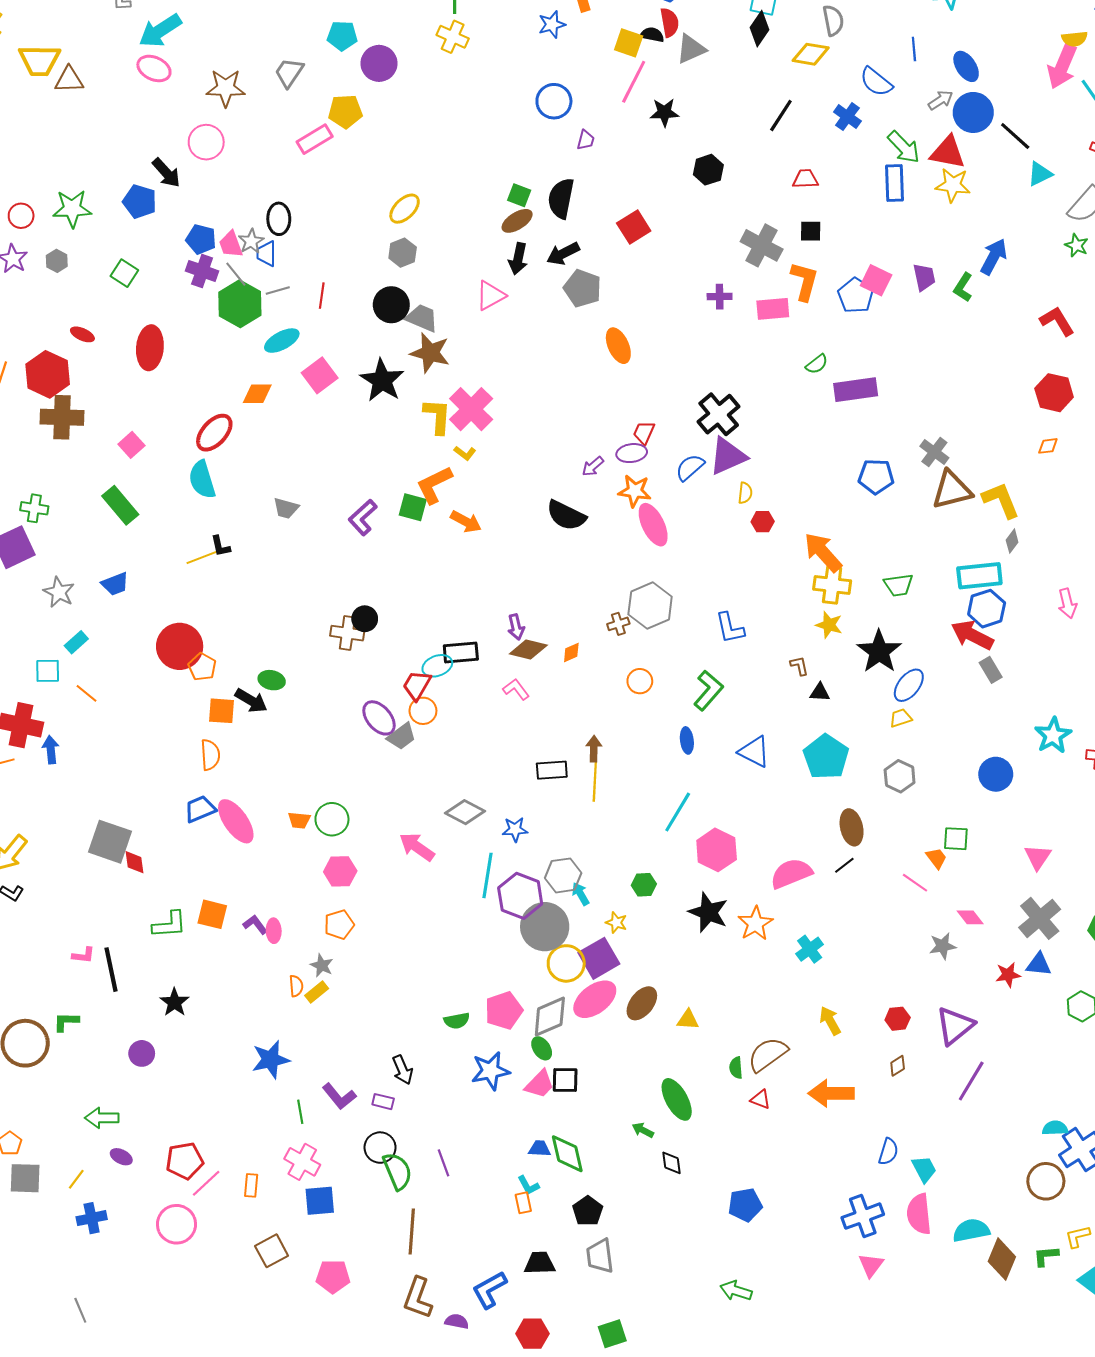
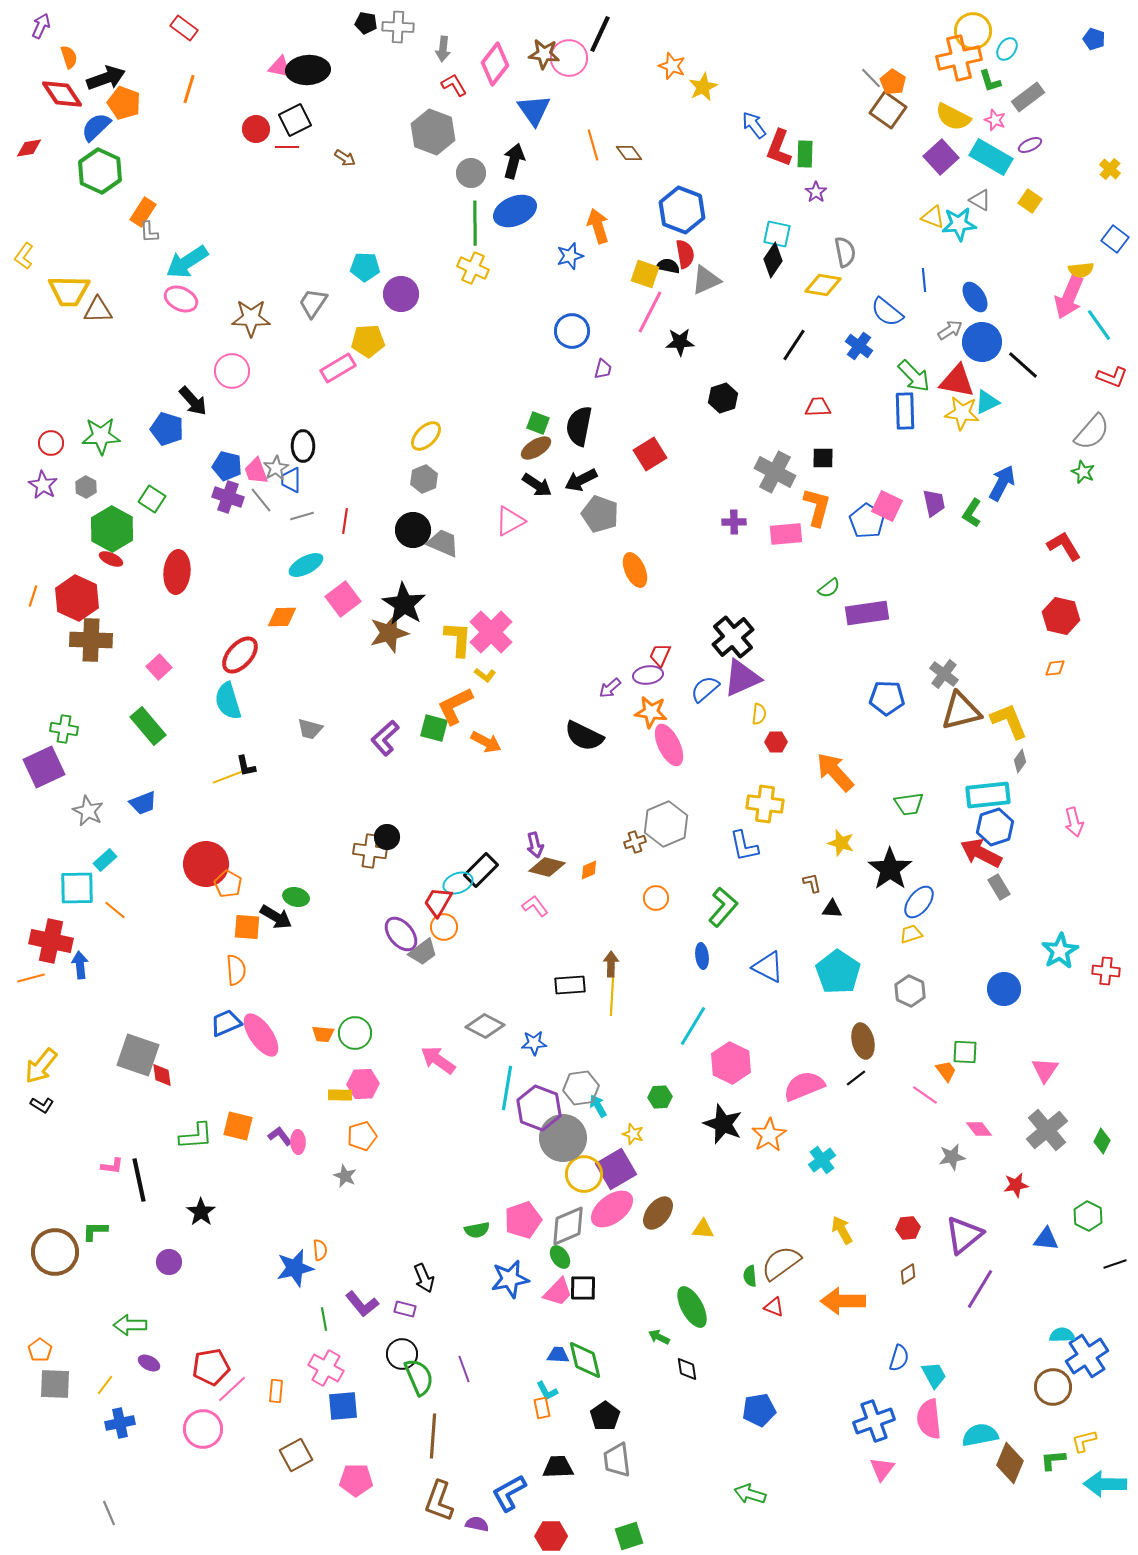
cyan triangle: (1040, 174) -> (987, 402), moved
black arrow: (518, 259) -> (537, 485), turned -68
green hexagon: (240, 304) -> (112, 529), moved
brown star: (430, 353) -> (389, 633), moved, turned -30
yellow cross: (832, 585) -> (765, 804), moved
black rectangle: (461, 653) -> (481, 870), turned -40
cyan square: (48, 671) -> (77, 888), size x1.4
blue triangle: (1039, 964) -> (1046, 1239), moved
orange semicircle: (296, 986) -> (320, 1250), moved
yellow rectangle: (317, 992) -> (340, 1095), moved, turned 40

